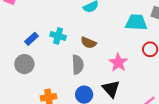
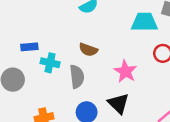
cyan cross: (58, 36) -> (50, 63), moved
blue rectangle: (32, 39) -> (29, 47), moved, turned 40

